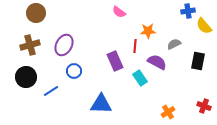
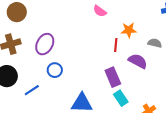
gray semicircle: (174, 44) -> (155, 43), turned 40
purple rectangle: (115, 61) -> (113, 77), moved
cyan rectangle: (140, 78) -> (121, 98), moved

